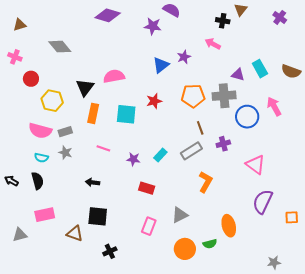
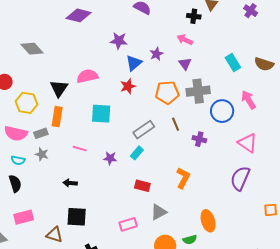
purple star: (153, 26) -> (119, 41), moved
purple triangle: (238, 75) -> (185, 64), moved, turned 40
red star: (154, 101) -> (128, 86), moved
orange rectangle: (93, 113) -> (57, 117), moved
purple cross: (223, 144) -> (199, 139), turned 32
gray rectangle: (191, 151) -> (144, 130), moved
pink triangle: (255, 165) -> (248, 143), moved
red rectangle: (147, 188) -> (142, 186), moved
purple semicircle: (263, 202) -> (240, 178), moved
pink rectangle: (149, 226) -> (128, 224), turned 54

